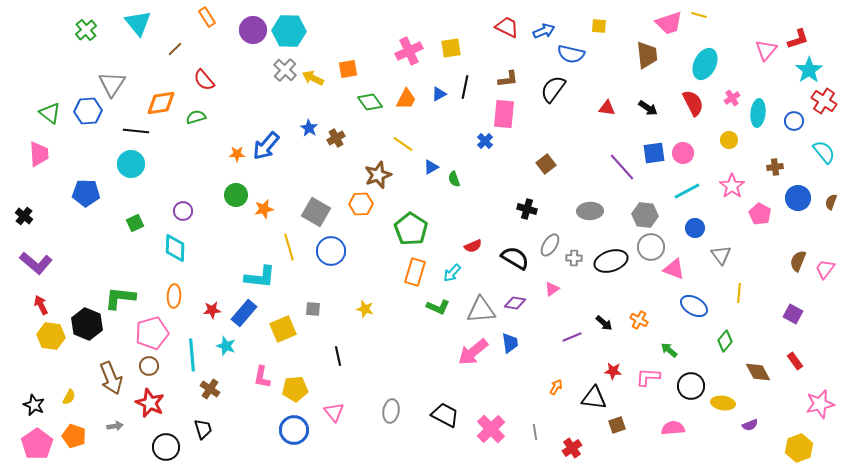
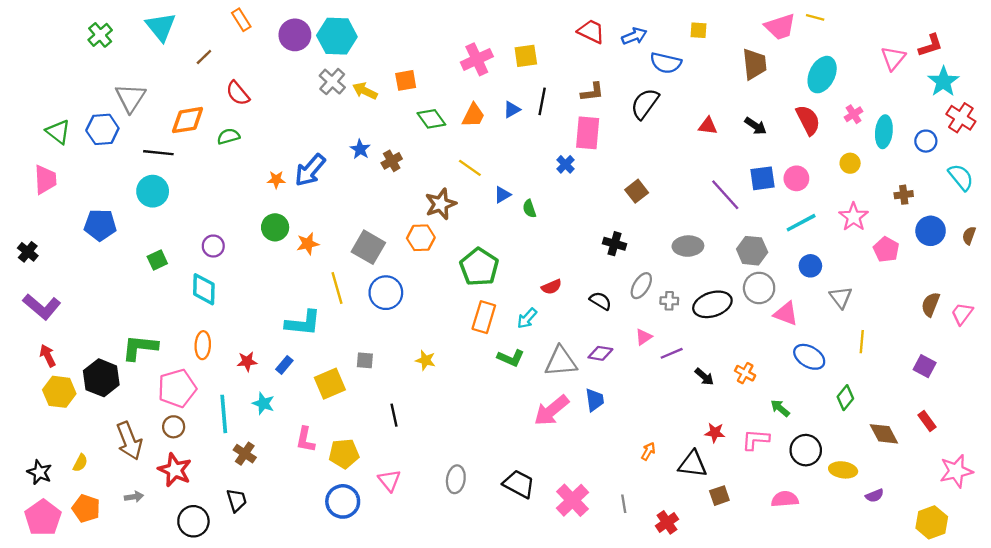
black semicircle: (515, 258) -> (600, 301), size x0.7
blue rectangle: (244, 313) -> (284, 365), size x0.6
purple line: (572, 337) -> (672, 353), moved

